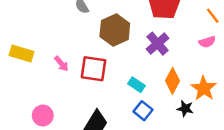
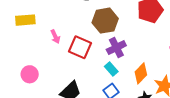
purple cross: (158, 44) -> (116, 48), moved
yellow rectangle: (21, 53) -> (25, 20), turned -36

